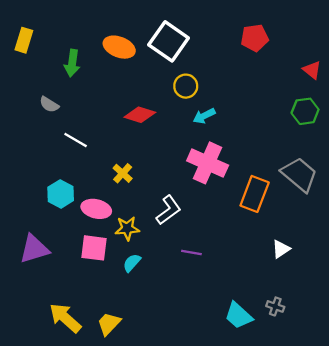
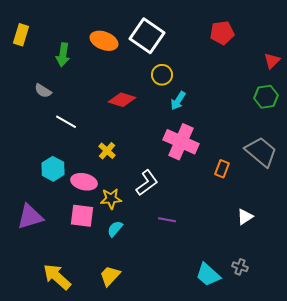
red triangle: (312, 70) -> (272, 61), turned 36
cyan arrow: (204, 116) -> (178, 101), turned -30
orange rectangle: (255, 194) -> (222, 169), size x0.6
yellow trapezoid: (109, 324) -> (110, 276), moved

